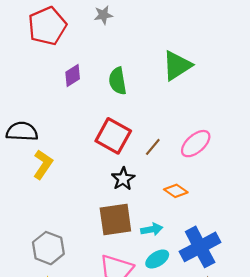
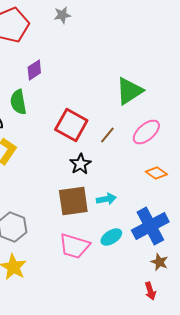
green triangle: (177, 66) -> (129, 91), moved
green semicircle: (118, 81) -> (18, 102), moved
orange diamond: (176, 191) -> (156, 173), moved
cyan arrow: (152, 229) -> (106, 199), moved

